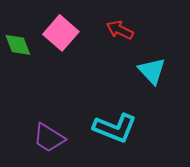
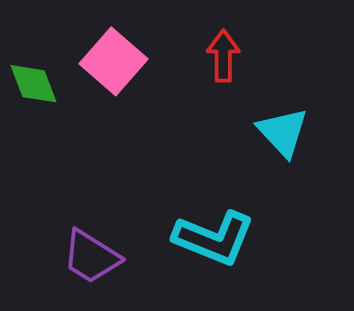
red arrow: (120, 30) -> (223, 56), turned 64

